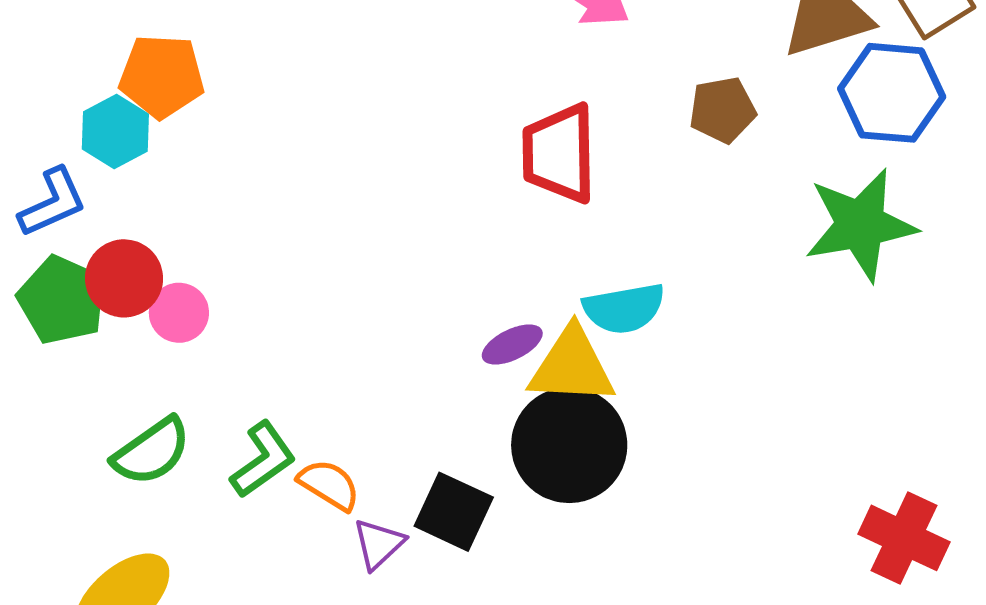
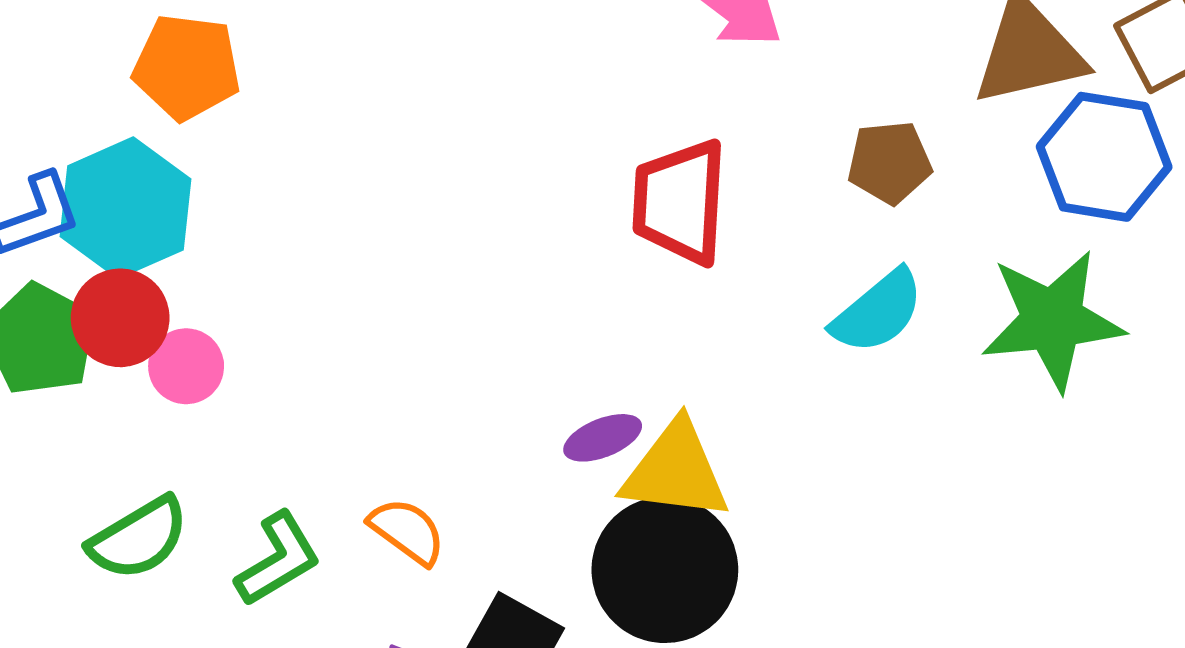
cyan hexagon: (115, 131) -> (126, 208), moved, size x1.5
cyan semicircle: (624, 308) -> (878, 312), moved, turned -34
orange semicircle: (329, 485) -> (407, 531), moved

